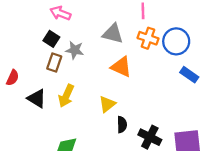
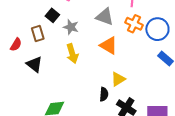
brown rectangle: (54, 62) -> (38, 33), moved, turned -42
yellow arrow: (66, 96) -> (72, 53), moved, turned -48
yellow triangle: (107, 104) -> (118, 79), moved

